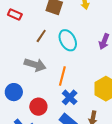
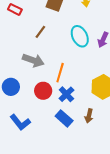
cyan ellipse: (68, 40) -> (80, 36), moved
red circle: (38, 107) -> (43, 91), moved

